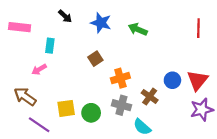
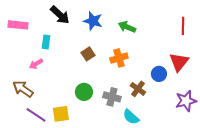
black arrow: (65, 16) -> (60, 15), size x1.5
orange cross: (120, 78) -> (119, 58), moved
red triangle: (197, 80) -> (179, 62), moved
yellow square: (66, 108) -> (61, 114), moved
green circle: (91, 113) -> (84, 92), moved

